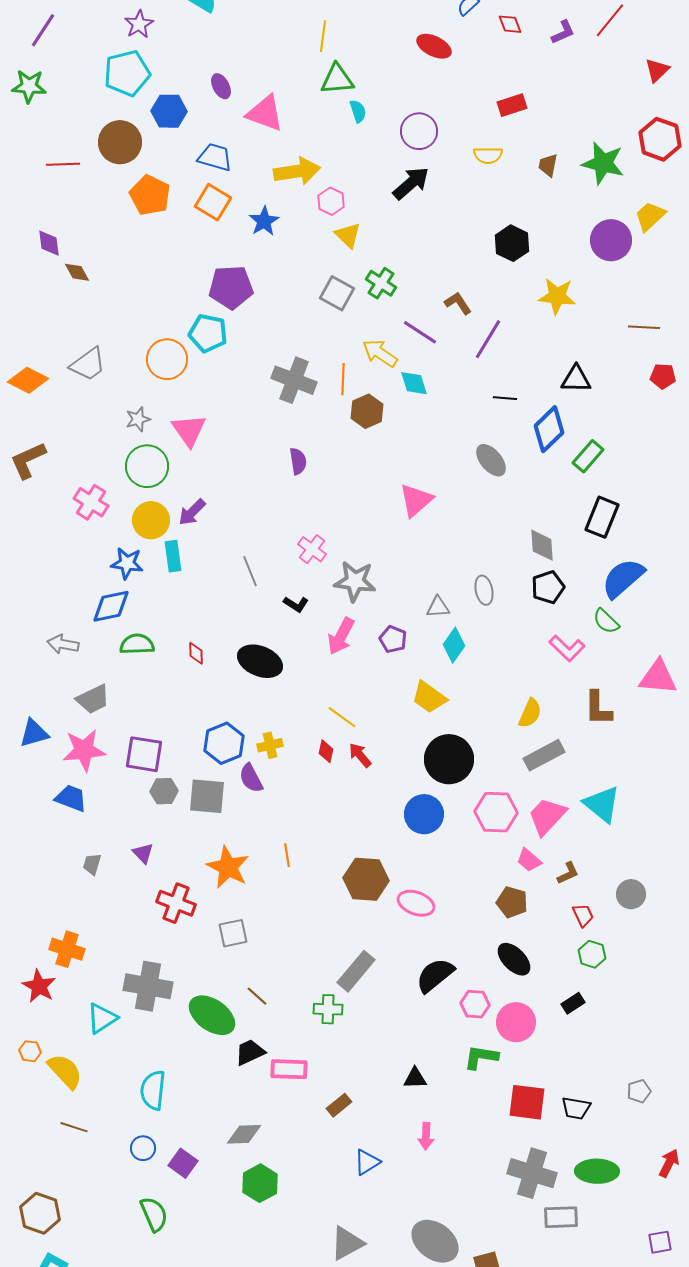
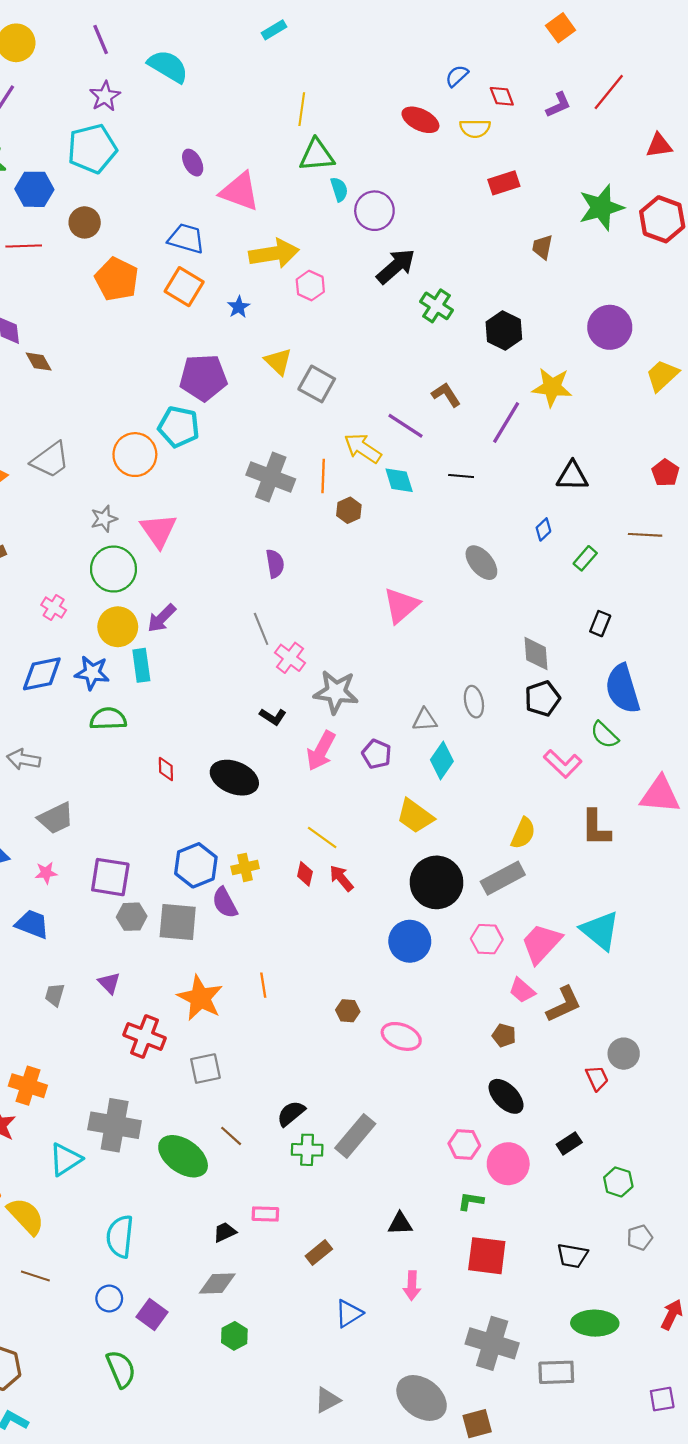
red triangle: (657, 70) -> (659, 145), turned 36
blue hexagon: (169, 111) -> (34, 189), moved
purple circle: (419, 131) -> (374, 211), moved
brown circle: (120, 142) -> (85, 222), size x0.7
yellow semicircle: (488, 155) -> (475, 128), moved
green star: (603, 163) -> (601, 208), moved, turned -30
yellow trapezoid: (650, 216) -> (662, 375), moved
blue star: (264, 221) -> (239, 307), size x0.7
yellow triangle: (348, 235) -> (278, 362), moved
green cross: (381, 283) -> (437, 306), moved
brown line: (644, 327) -> (645, 535), moved
purple line: (488, 339) -> (506, 422), moved
red pentagon: (663, 376) -> (665, 473), turned 30
black line: (505, 398) -> (461, 476), moved
brown hexagon: (367, 411) -> (349, 510), size x0.7
blue diamond: (549, 429) -> (543, 529), size x0.5
green rectangle: (588, 456) -> (585, 558), size x0.7
pink cross: (91, 502) -> (54, 608), size x0.7
black rectangle: (602, 517) -> (600, 624), size x0.6
gray line: (250, 571) -> (261, 629), moved
blue semicircle: (623, 578) -> (623, 689), turned -66
blue diamond: (111, 606) -> (42, 674), moved
green semicircle: (137, 644) -> (108, 719), moved
pink star: (84, 750) -> (46, 873), size x0.5
gray rectangle: (544, 755) -> (503, 878), moved
pink hexagon: (496, 812) -> (487, 939), size x0.7
brown L-shape: (568, 873) -> (564, 1004), size x1.5
brown hexagon: (366, 879) -> (348, 1011), size x0.5
gray circle: (631, 894) -> (624, 1054), moved
brown pentagon: (512, 902) -> (504, 1035), size x0.7
red trapezoid: (583, 915) -> (597, 1078), moved
green hexagon: (592, 954) -> (618, 1182), moved
gray rectangle: (356, 971) -> (355, 1136), moved
black semicircle: (435, 975) -> (291, 1113), moved, size x0.7
black trapezoid: (250, 1052) -> (225, 1232), moved, size x0.7
green L-shape: (481, 1057) -> (471, 1201), size x0.7
pink rectangle: (289, 1069) -> (265, 1214), size x0.7
red square: (527, 1102) -> (487, 1256), moved
gray cross: (532, 1173) -> (492, 1343), moved
green hexagon: (260, 1183) -> (234, 1336), size x0.7
gray triangle: (347, 1243) -> (327, 1400), size x0.7

